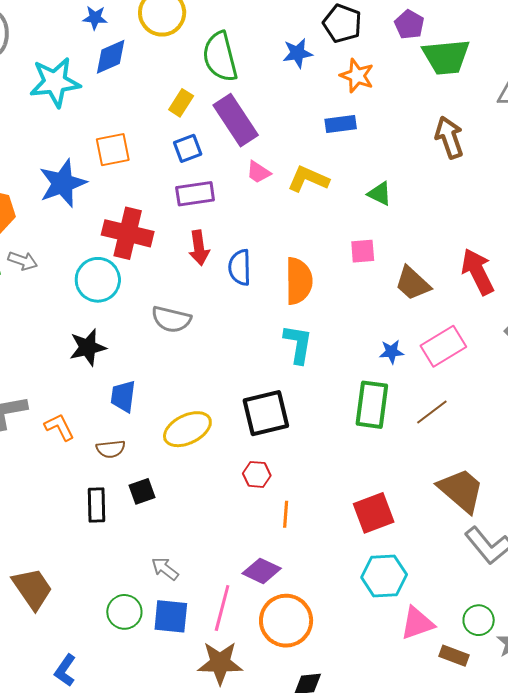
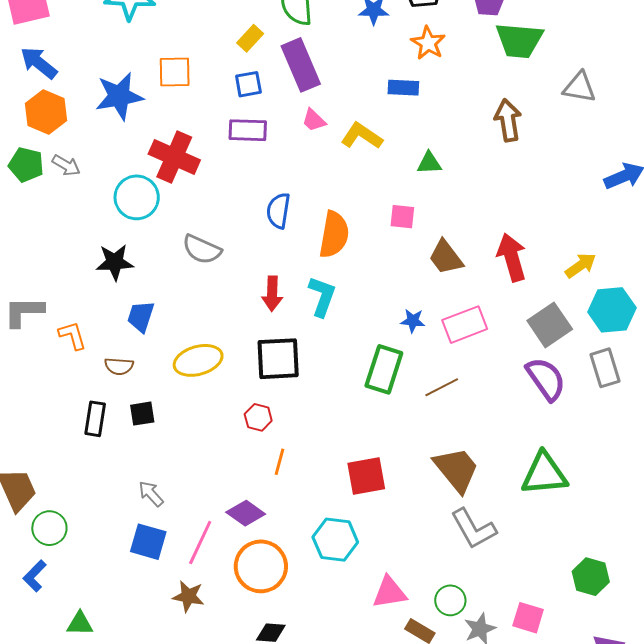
green triangle: (380, 194) -> (429, 163), turned -40
red arrow: (199, 248) -> (272, 294), moved
cyan hexagon: (384, 576) -> (335, 540), moved
green circle: (124, 612) -> (49, 528), moved
brown star: (220, 663) -> (188, 596), size x0.7

